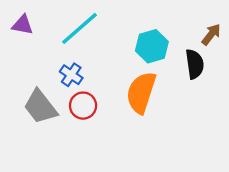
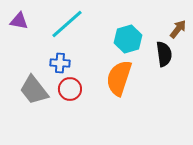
blue cross: (71, 75) -> (60, 63), turned -30

